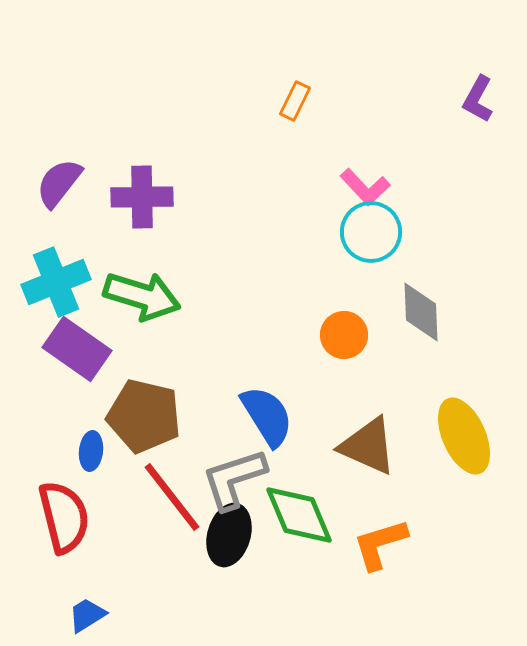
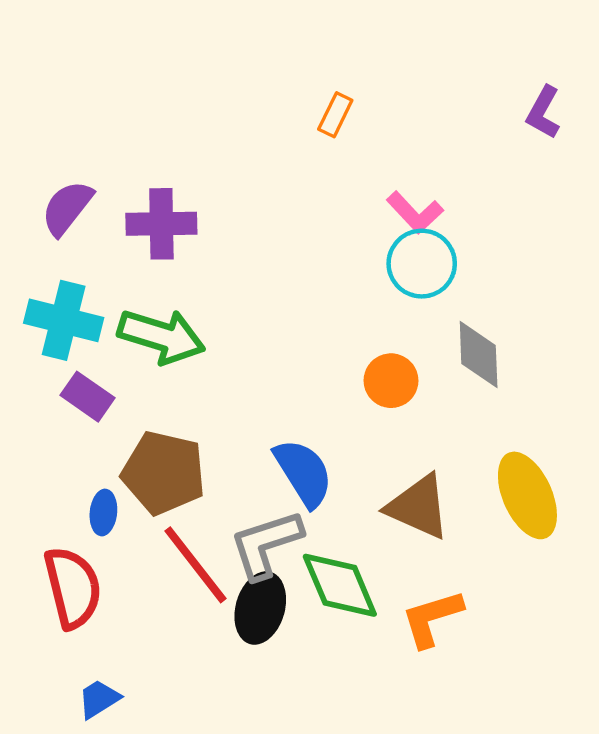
cyan cross: (56, 282) -> (64, 320), turned 36
purple rectangle: (77, 349) -> (88, 397), size x0.7

